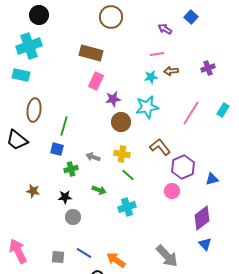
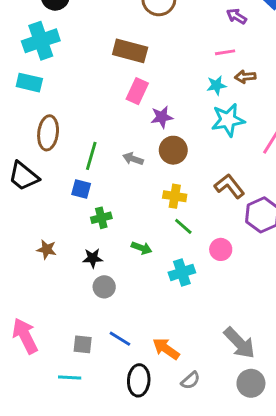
cyan star: (147, 107) -> (228, 120), moved
gray arrow: (93, 157) -> (133, 159), moved
pink circle: (172, 191) -> (221, 249), moved

